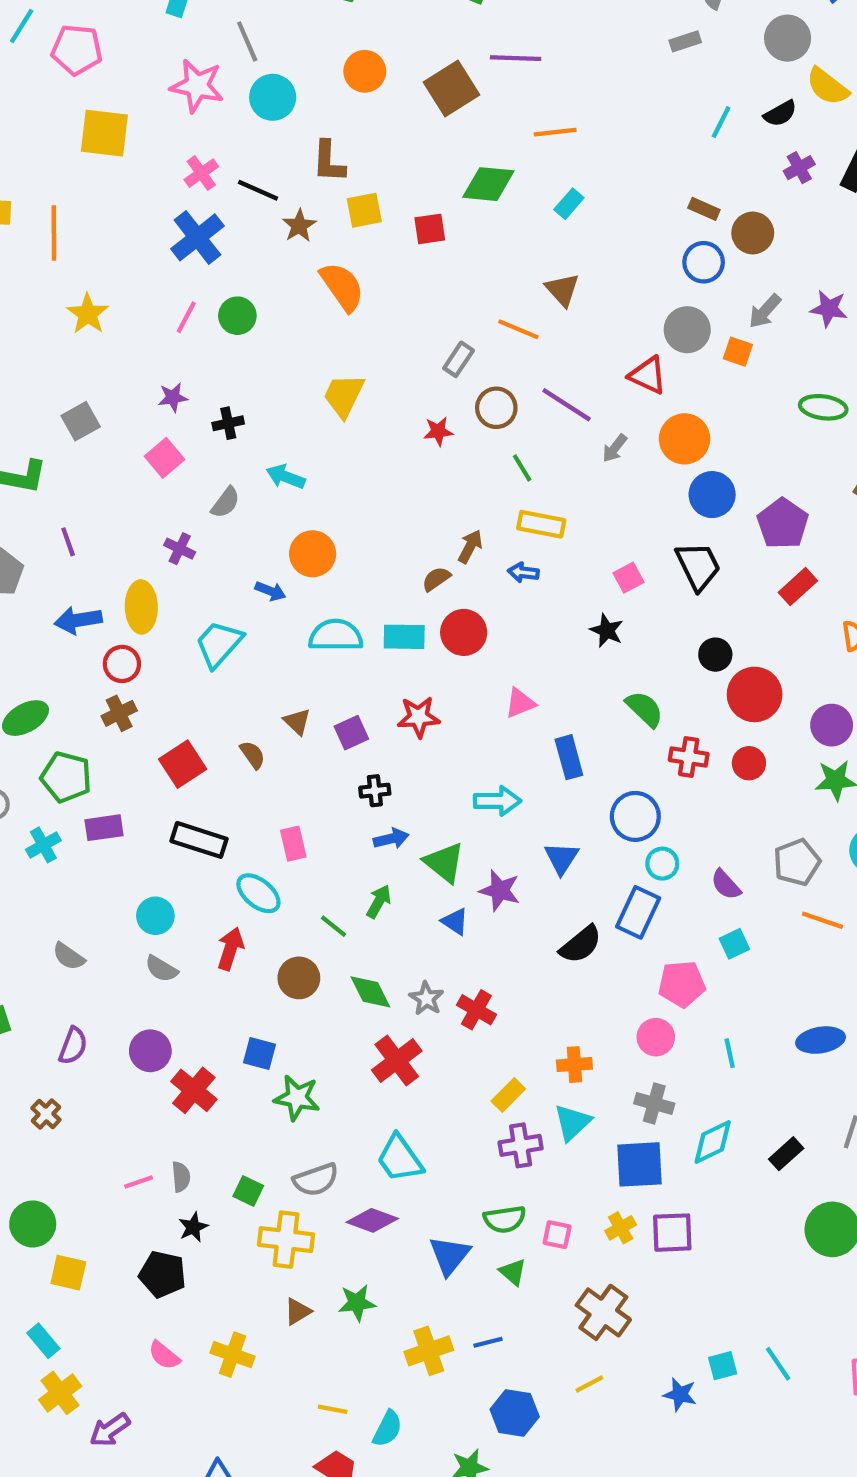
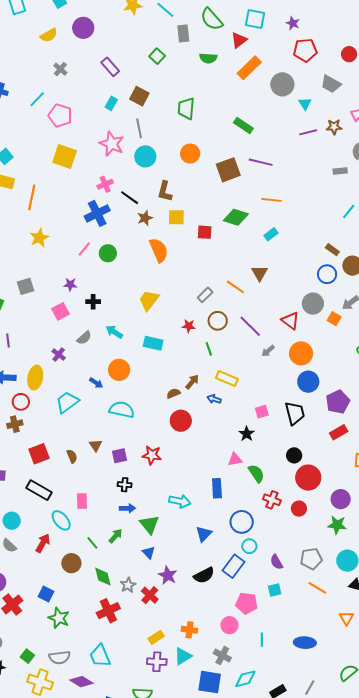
green line: (522, 468) -> (209, 349), moved
cyan rectangle: (404, 637) -> (153, 343), moved
pink triangle: (520, 703) -> (235, 459), moved
purple star: (500, 891) -> (168, 575), moved

